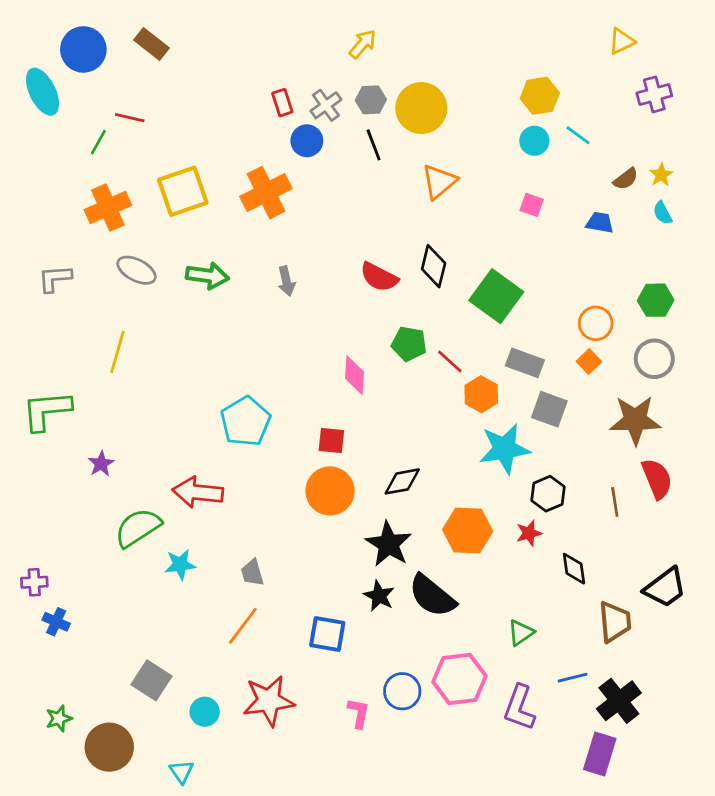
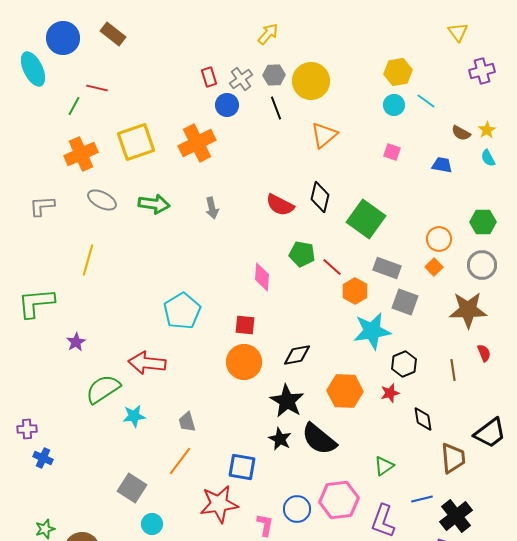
yellow triangle: (622, 41) -> (458, 32), turned -40
brown semicircle: (626, 179) -> (461, 133), turned 66
red semicircle: (657, 479) -> (484, 353), size x0.6
gray square: (152, 680) -> (132, 488), moved
red star: (269, 701) -> (219, 504), moved

